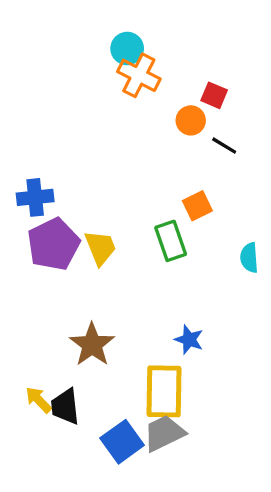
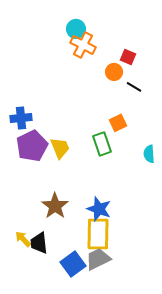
blue star: (189, 340) -> (99, 209), moved, size x1.4

